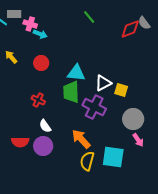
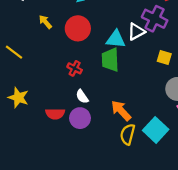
red circle: (41, 63) -> (78, 28), size x1.5
white triangle: (103, 83) -> (136, 32), moved
purple cross: (94, 107) -> (155, 19), moved
cyan square: (113, 157) -> (156, 130), turned 35

